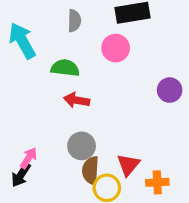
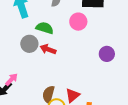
gray circle: (82, 146) -> (29, 44), moved

